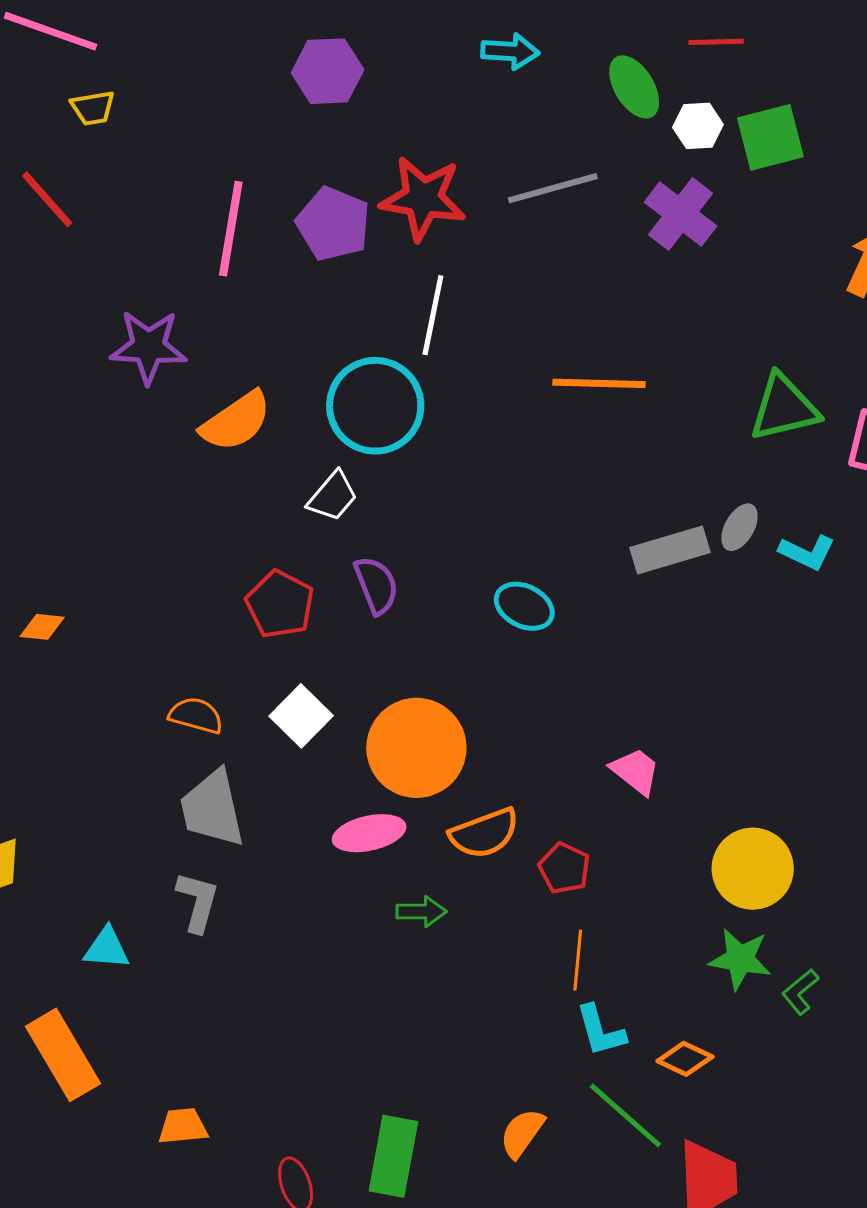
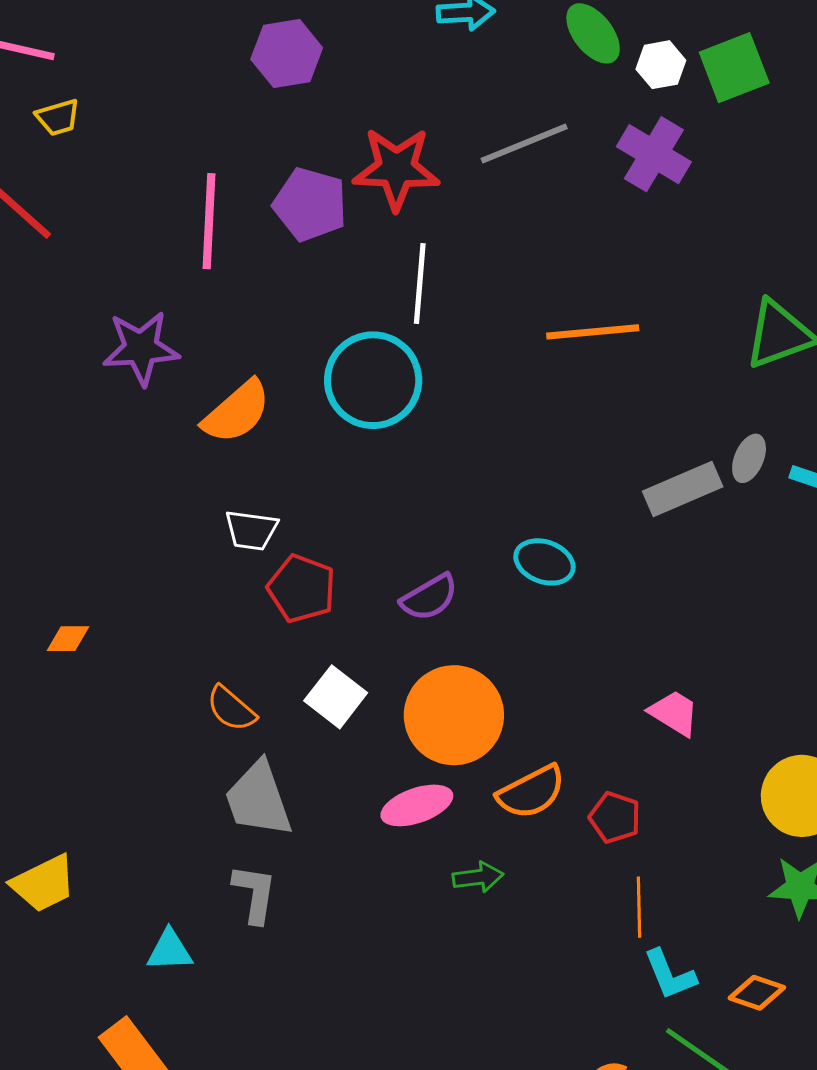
white trapezoid: (333, 496) -> (251, 530), moved, turned 64
purple semicircle: (376, 585) -> (429, 597), moved, turned 88
orange semicircle: (196, 715) -> (231, 709), turned -148

